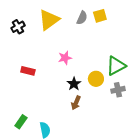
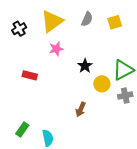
yellow square: (100, 16) -> (115, 22), moved
pink star: (65, 58) -> (56, 49), moved
black star: (74, 84) -> (85, 66), moved

